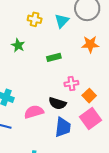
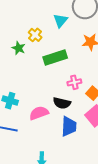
yellow cross: (35, 19) -> (35, 35), moved, turned 32
green rectangle: (54, 57) -> (55, 58), size x1.6

